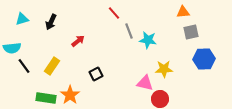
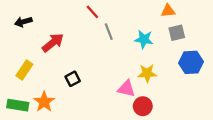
black arrow: (51, 22) -> (23, 22), turned 49
cyan star: (148, 40) -> (144, 39), moved
red arrow: (78, 41) -> (53, 43), size x1.5

